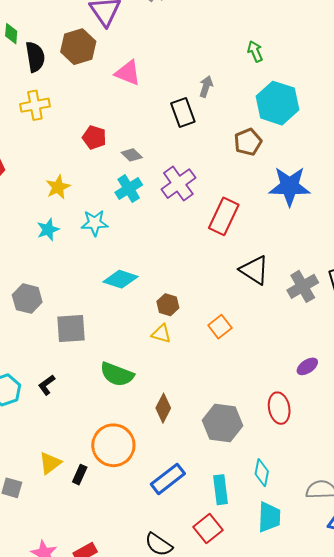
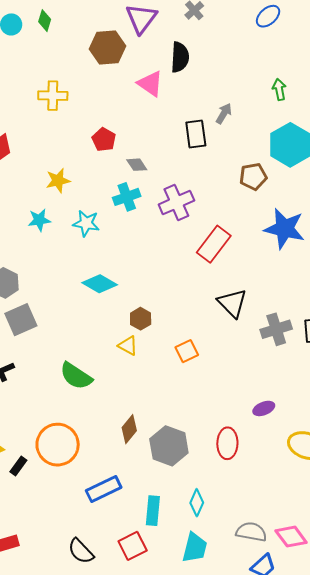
black semicircle: (35, 57) -> (180, 57), moved
gray square: (71, 329) -> (21, 320), moved, turned -32
brown diamond: (163, 408) -> (129, 429), moved

